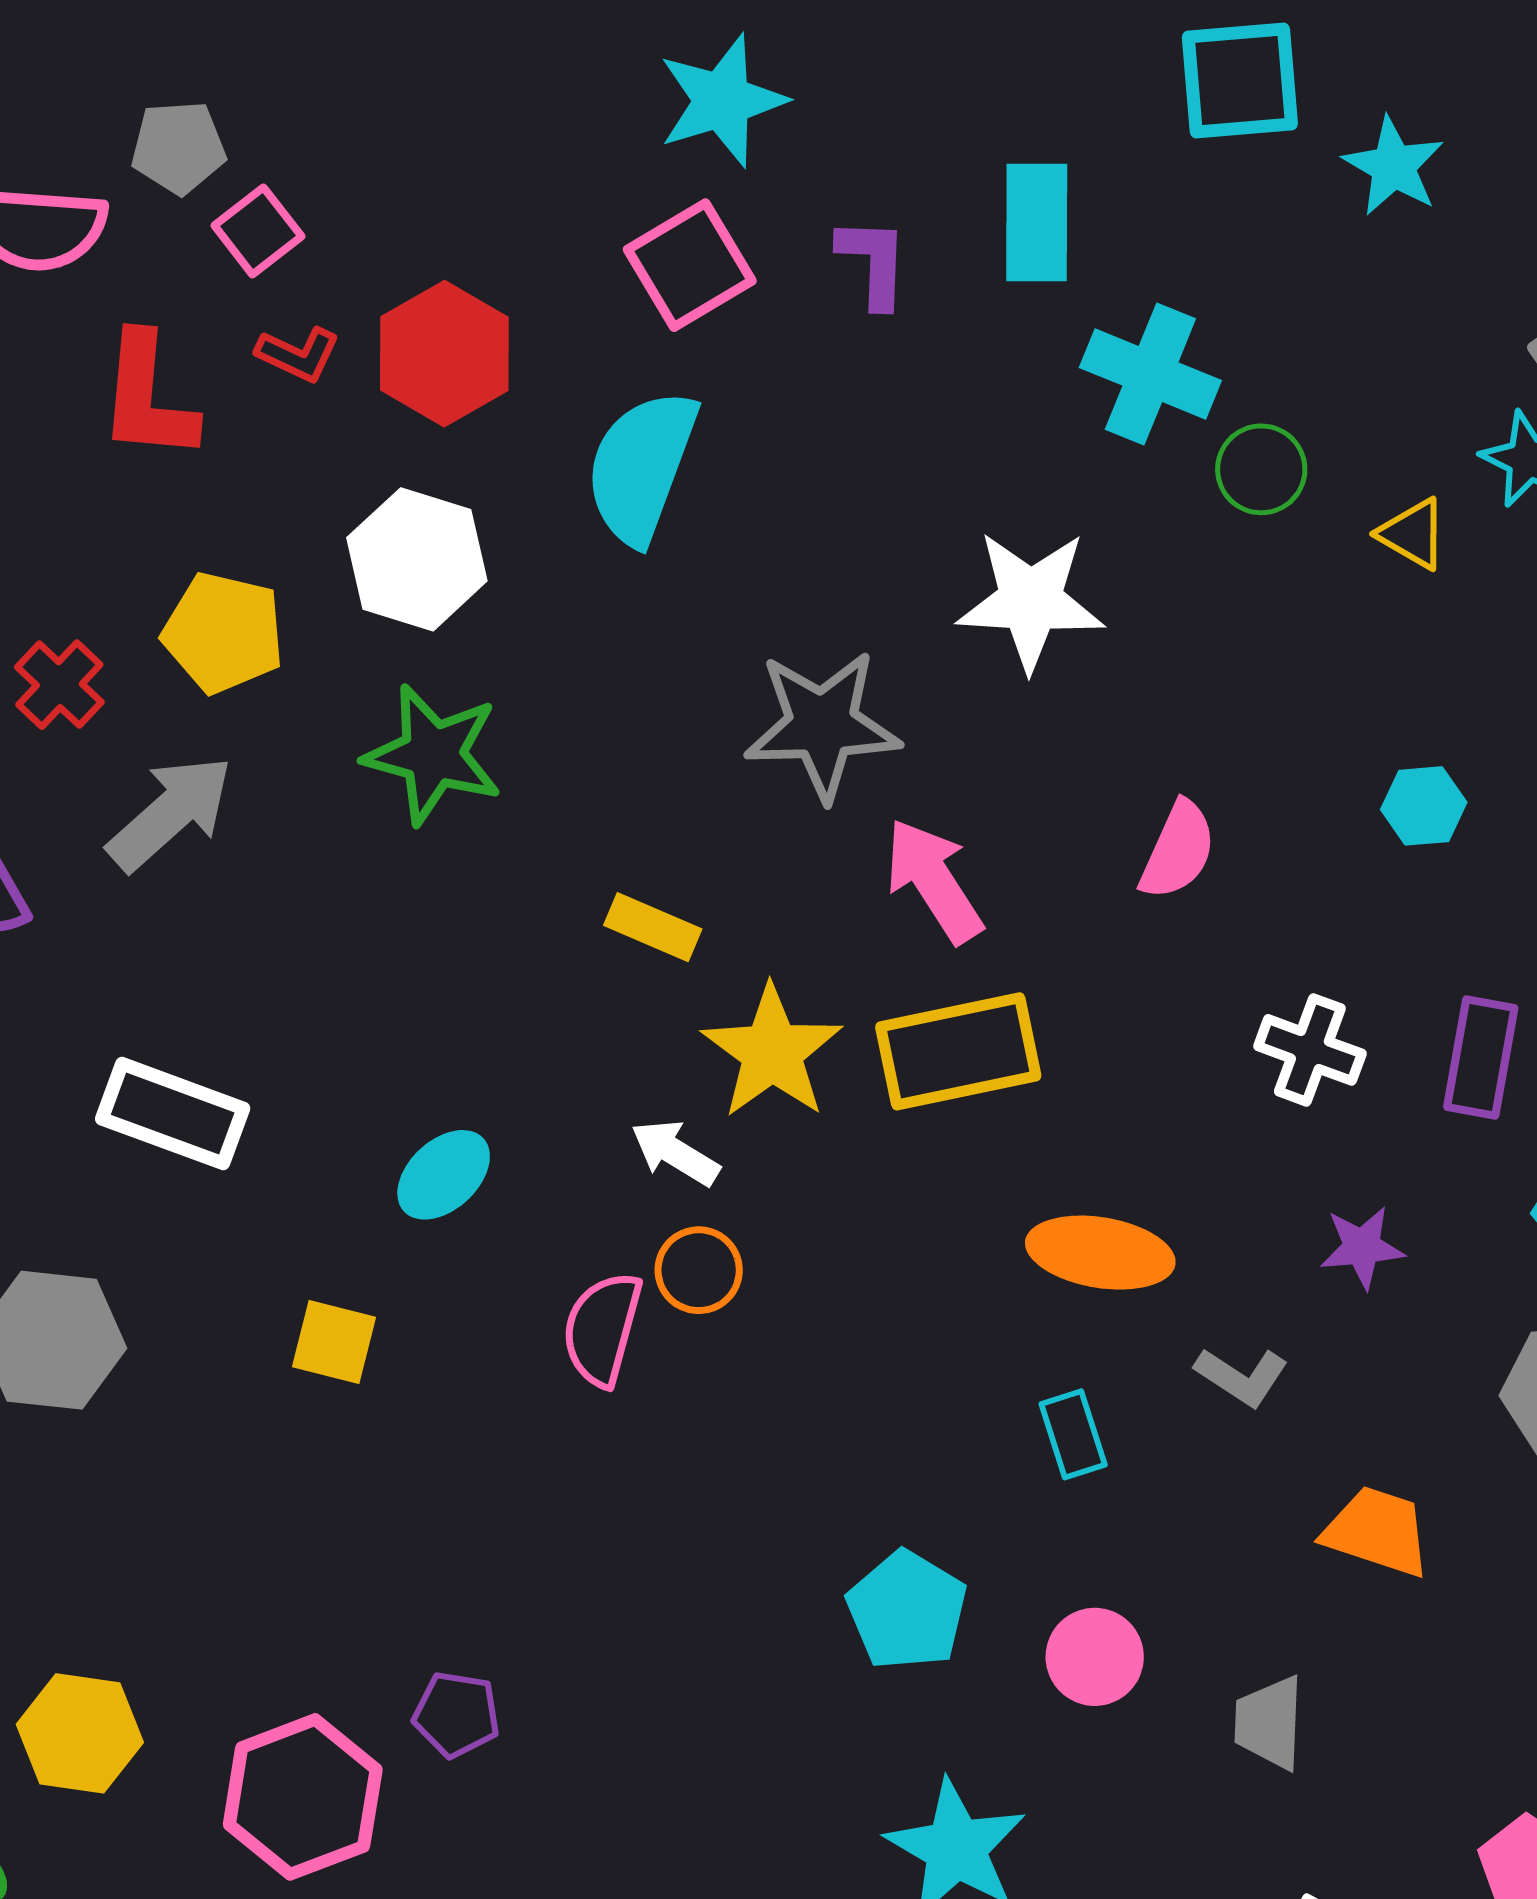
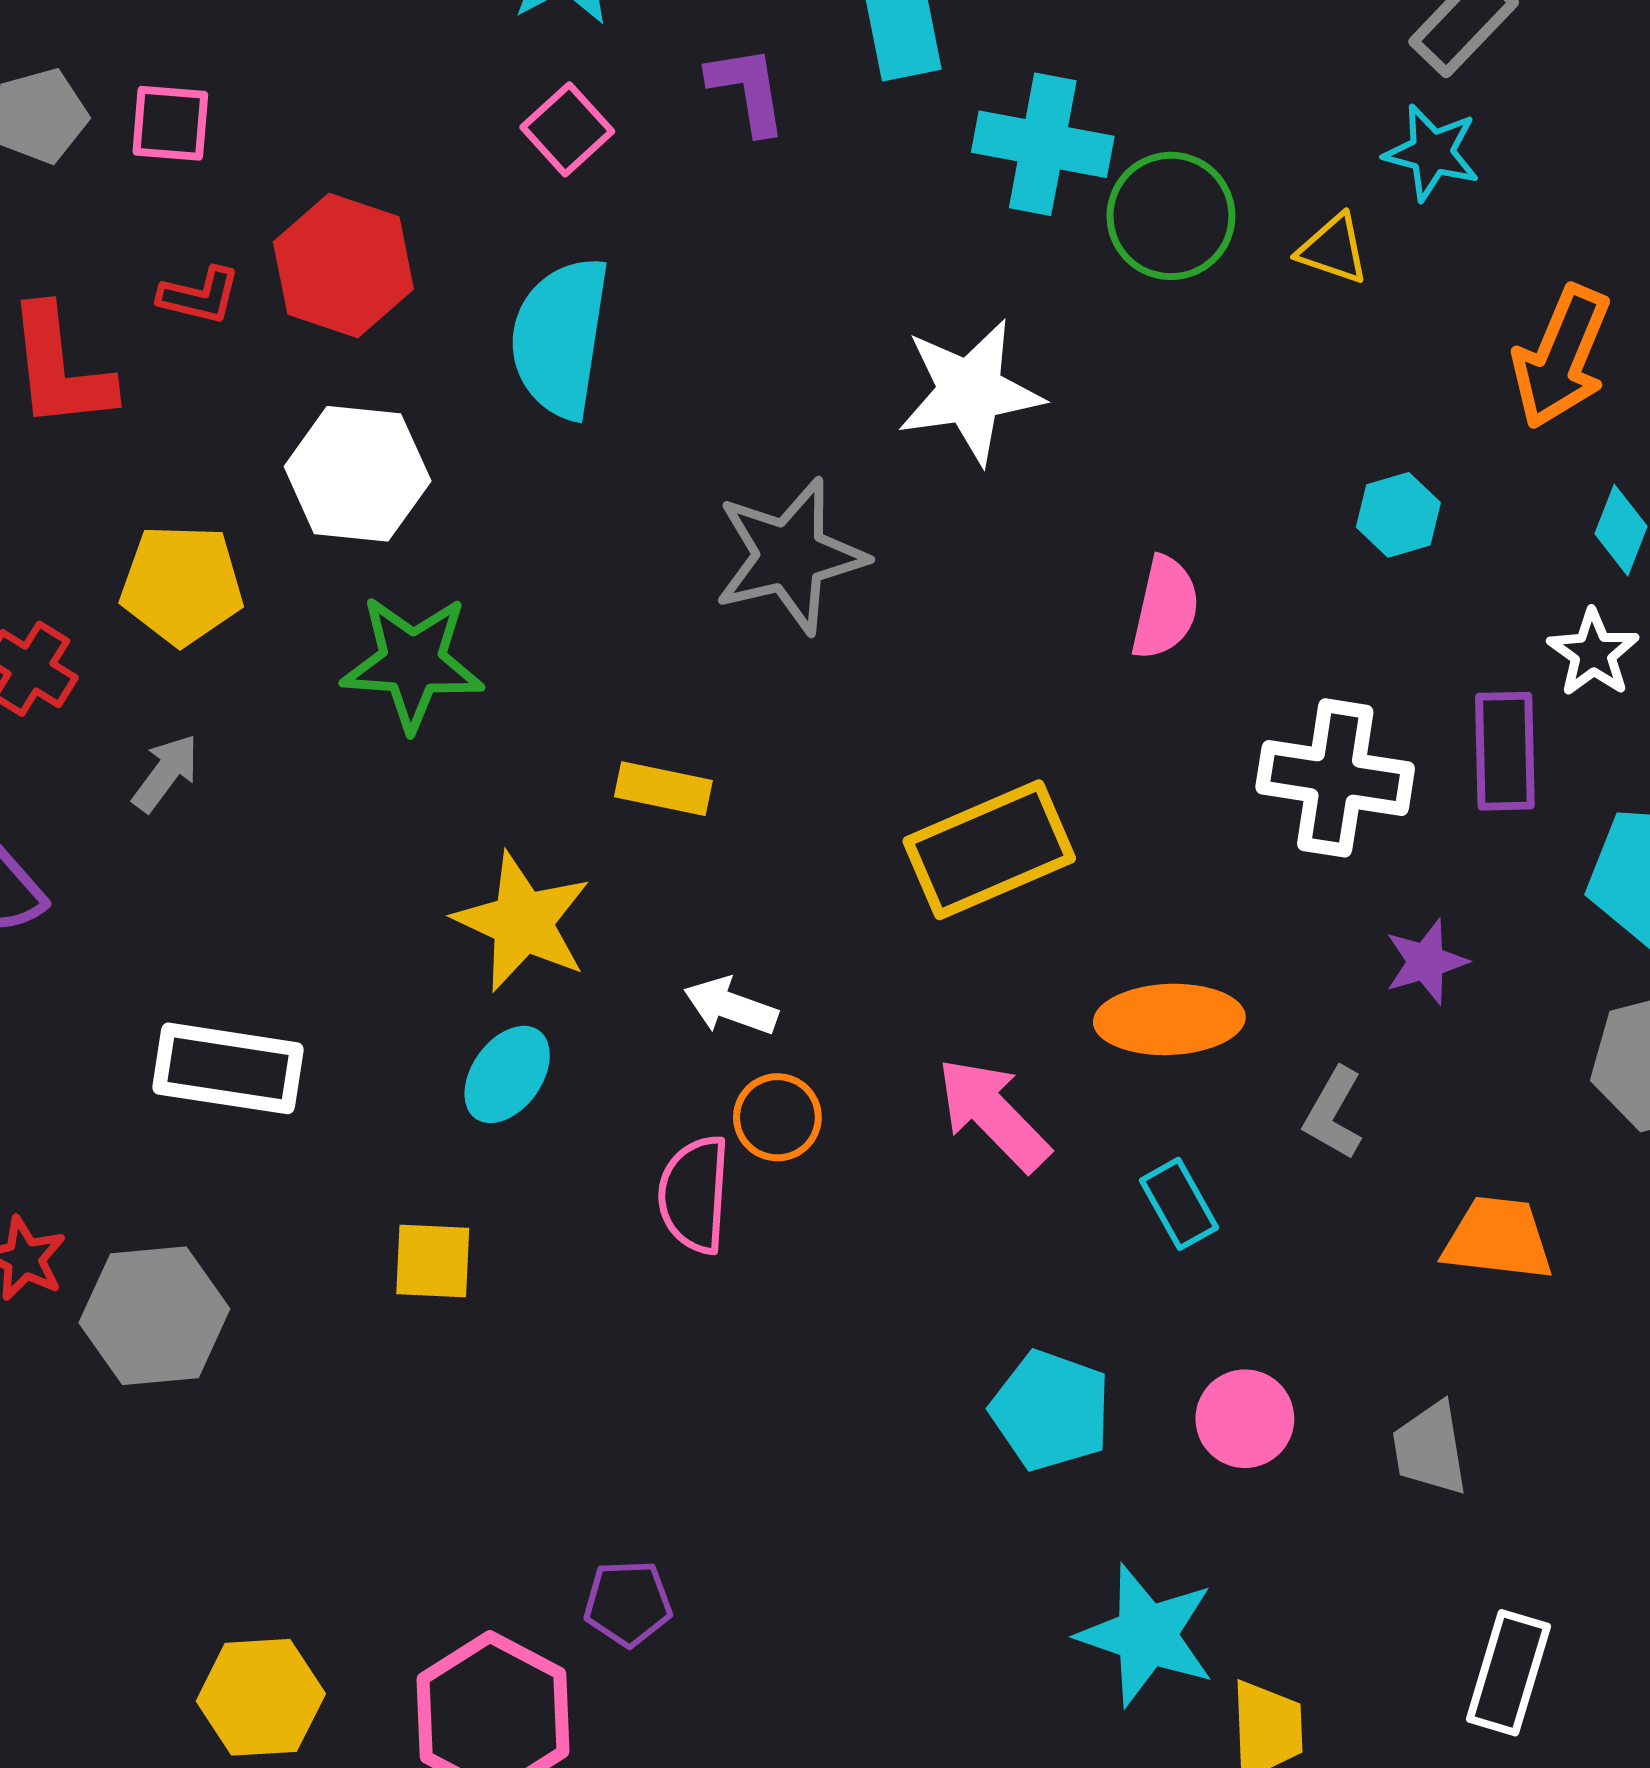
pink square: (258, 231) -> (170, 123), moved, turned -36
pink square: (690, 265) -> (567, 129), size x0.7
green circle: (1261, 469) -> (1171, 216), size x1.4
gray arrow: (170, 813) -> (166, 773), size x0.6
pink arrow: (934, 881) -> (993, 1114), moved
white cross: (1310, 1050) -> (1335, 778), size x1.4
yellow star: (772, 1052) -> (522, 922), moved
gray L-shape: (1242, 1377) -> (1333, 1113), turned 98

